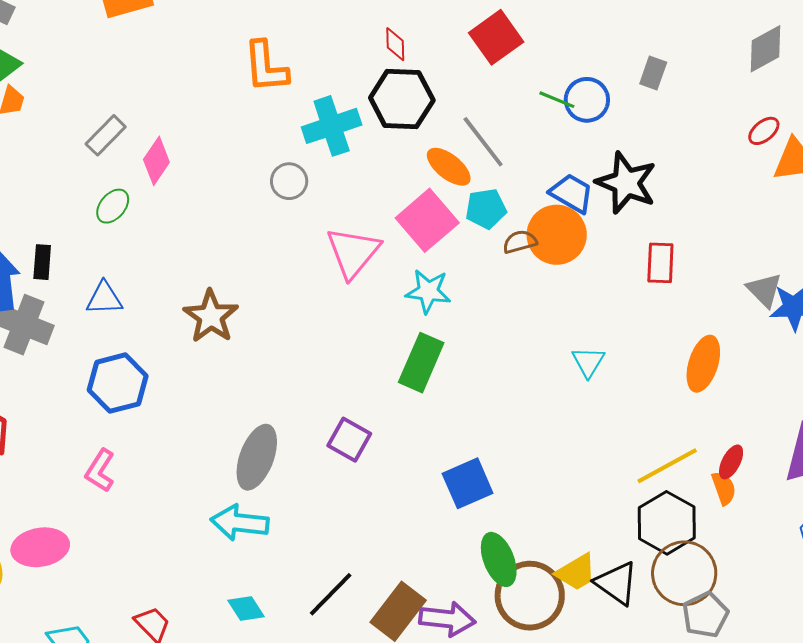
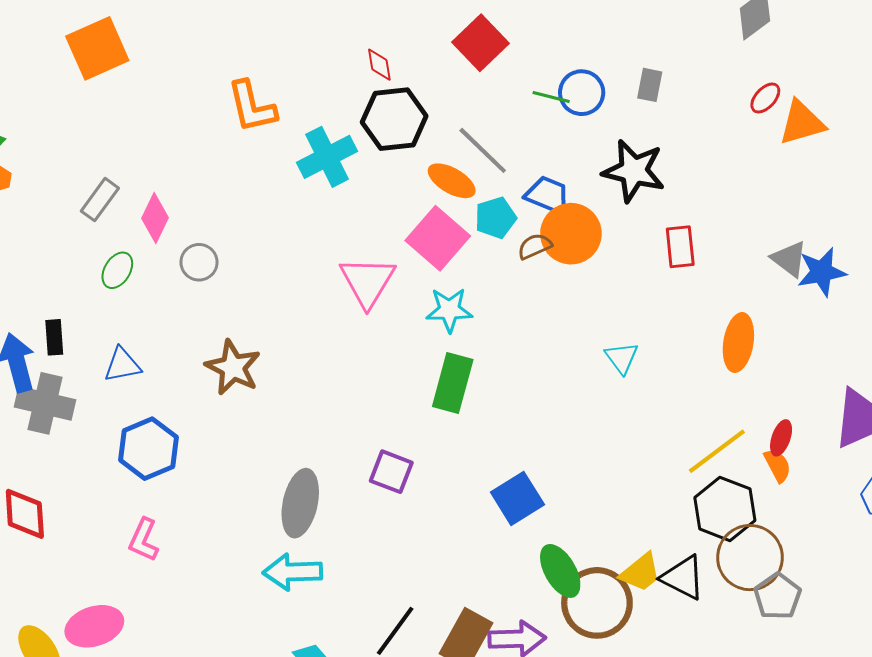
gray rectangle: (653, 73) -> (650, 85), moved
gray circle: (289, 181) -> (199, 262), moved
blue trapezoid: (572, 193) -> (548, 195), moved

